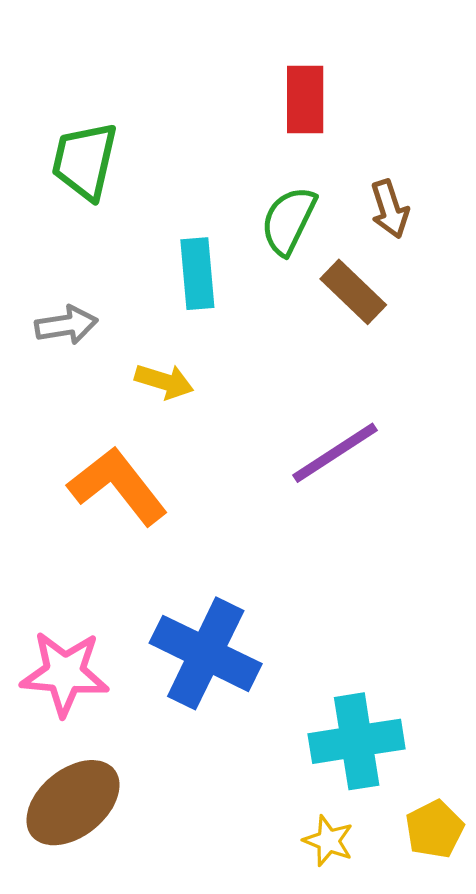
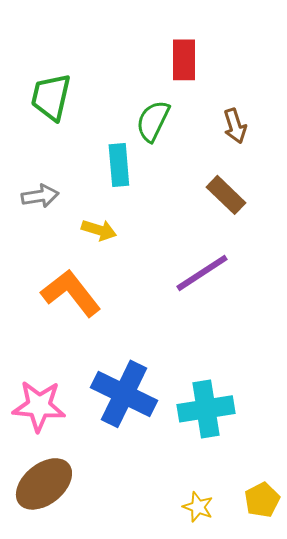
green semicircle: (289, 221) -> (153, 121), moved
brown rectangle: (353, 292) -> (226, 195), moved
cyan cross: (357, 741) -> (206, 409), moved

